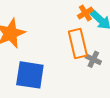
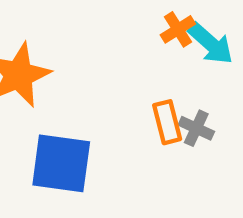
orange rectangle: (78, 43) -> (167, 122), moved, size x0.7

